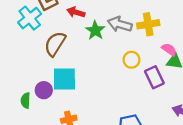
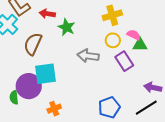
gray arrow: (120, 24) -> (88, 56), moved
yellow circle: (131, 60) -> (113, 40), moved
purple circle: (44, 90) -> (29, 86), size x1.6

